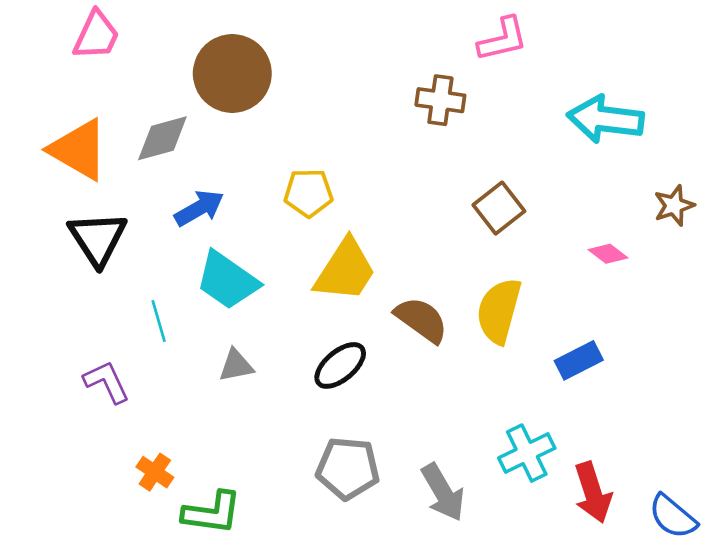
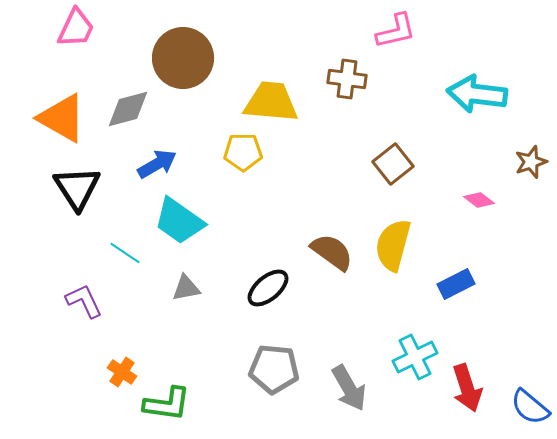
yellow trapezoid: (345, 270) -> (271, 102), moved, turned -118
cyan line: (159, 321) -> (125, 253), turned -40

